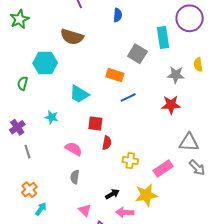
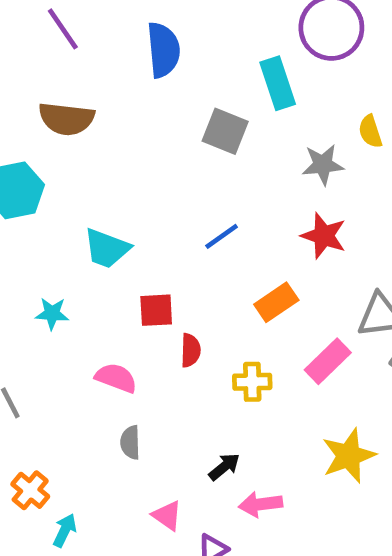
blue semicircle: (118, 15) -> (163, 50), size x1.6
orange rectangle: (115, 75) -> (276, 302), moved, turned -42
red star: (171, 105) -> (324, 236), turned 30
pink rectangle: (163, 169) -> (328, 361), moved
yellow star: (146, 195) -> (349, 456), moved

